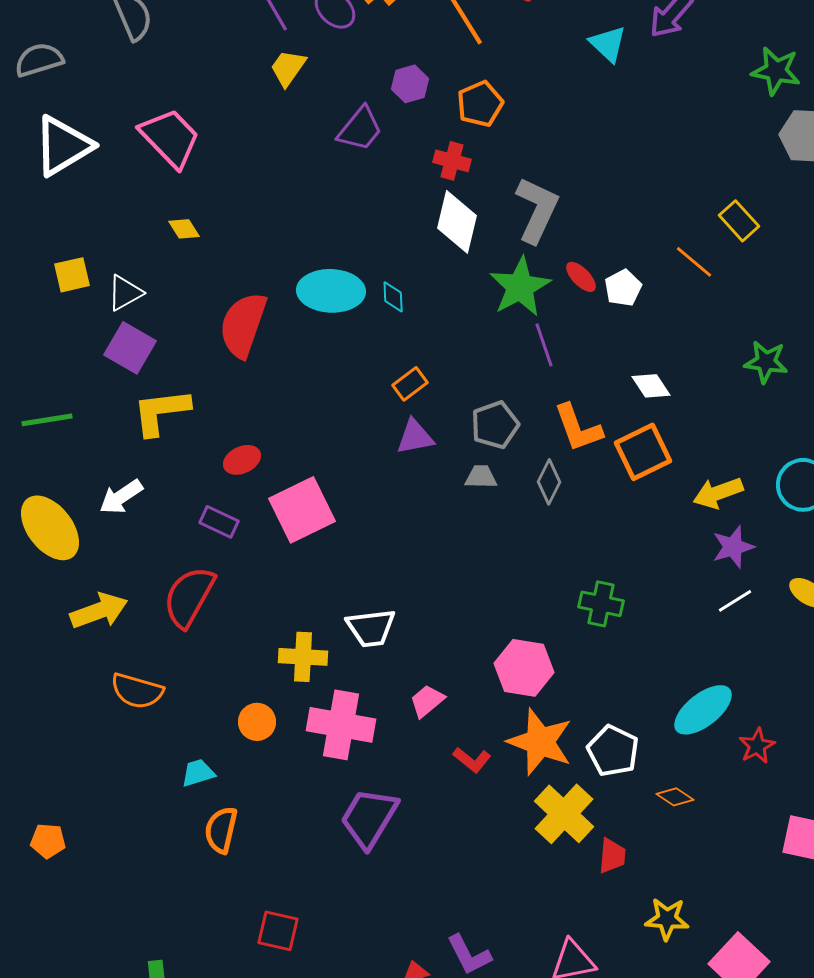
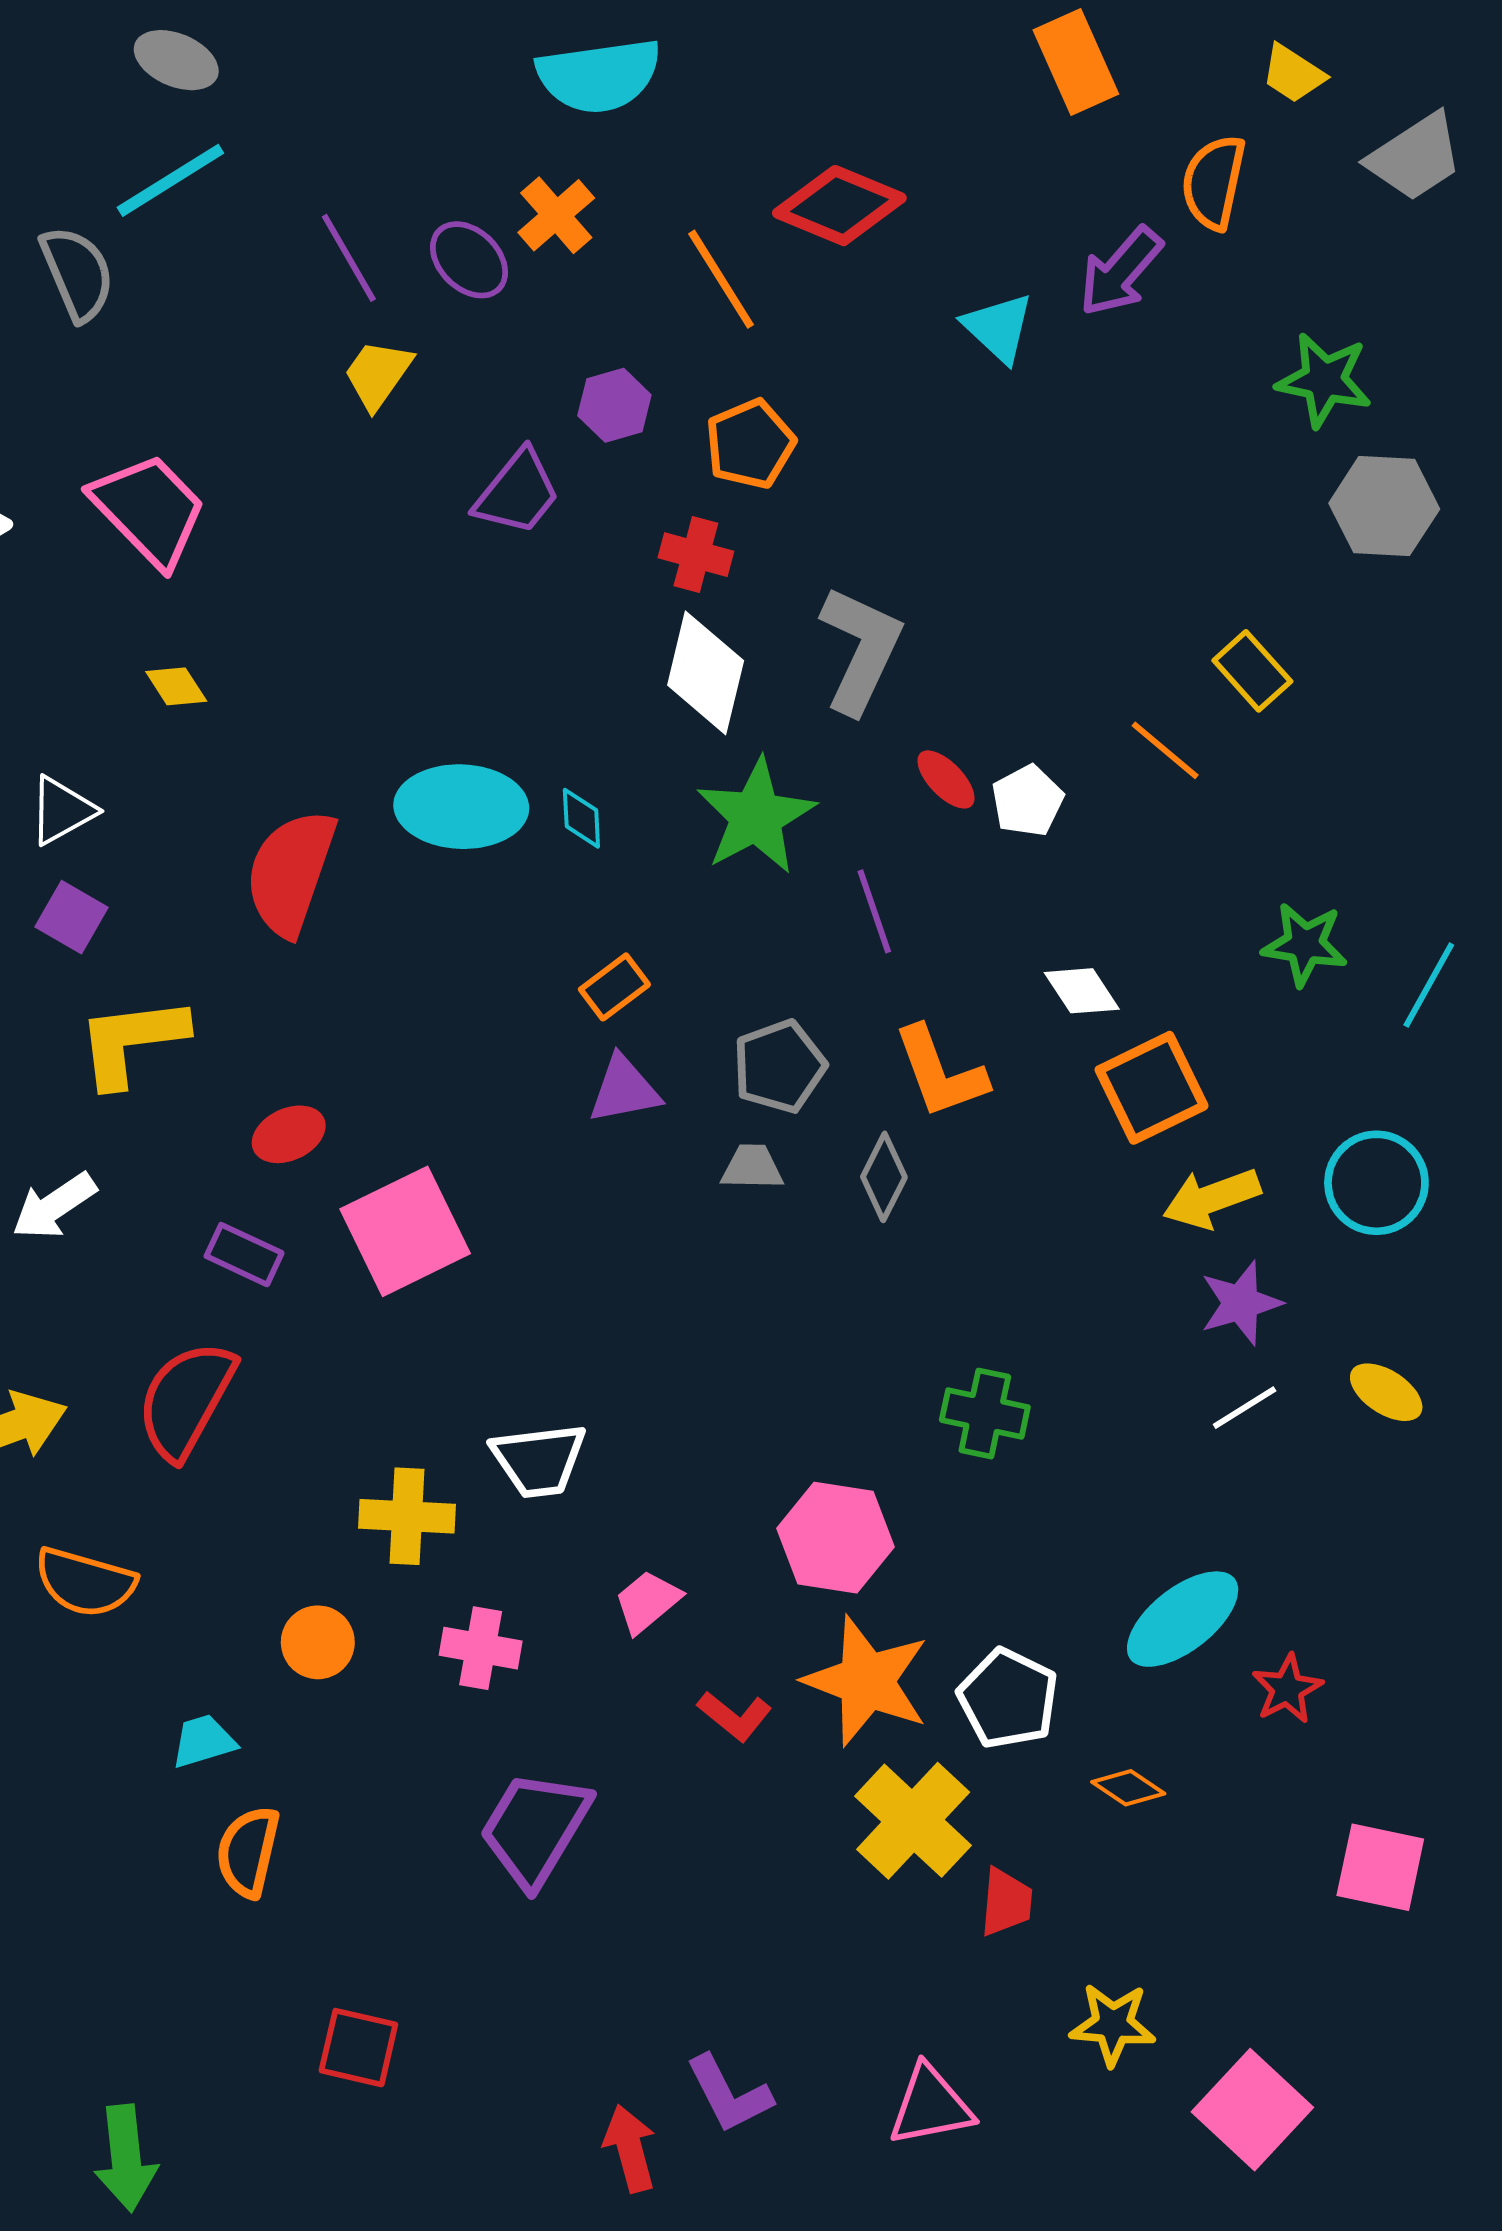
green star: (520, 287) -> (756, 816), moved
purple square: (130, 348) -> (72, 917), size x0.7
orange square: (643, 452) -> (1152, 1088), moved
pink cross: (341, 725) -> (481, 1648), size x0.6

